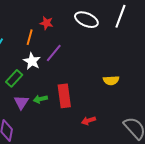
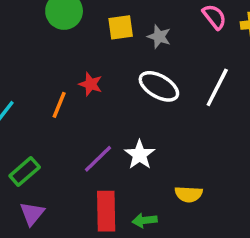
purple line: (54, 53) -> (98, 159), moved
white star: (32, 61) -> (140, 155), moved
green arrow: (40, 99) -> (145, 220), moved

